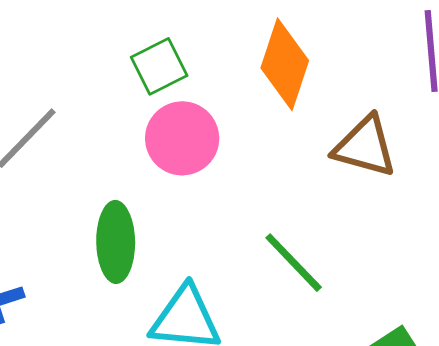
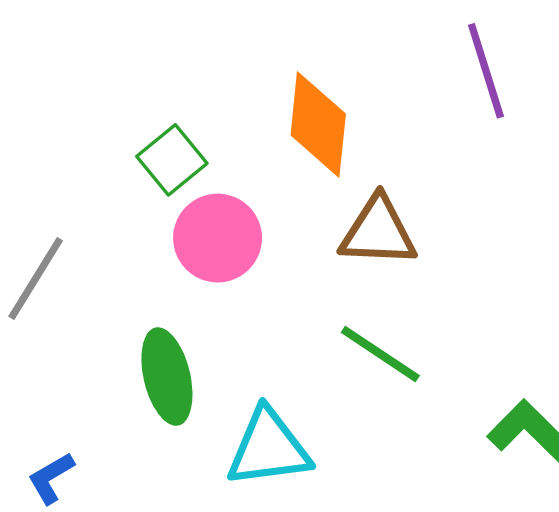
brown triangle: (365, 147) -> (378, 232), moved

